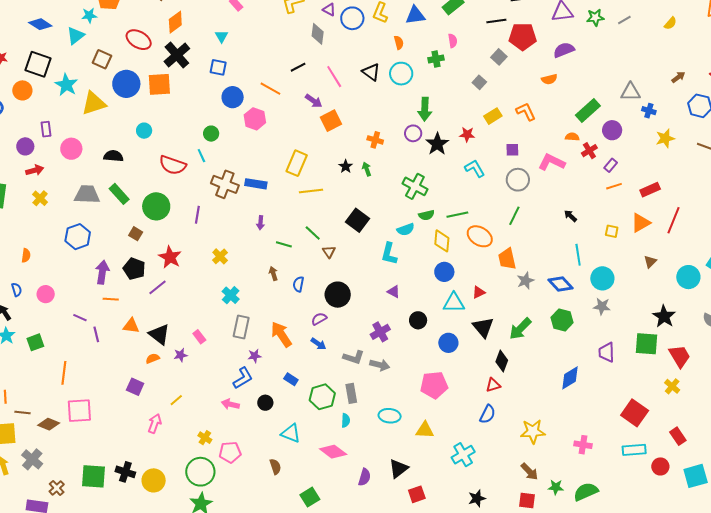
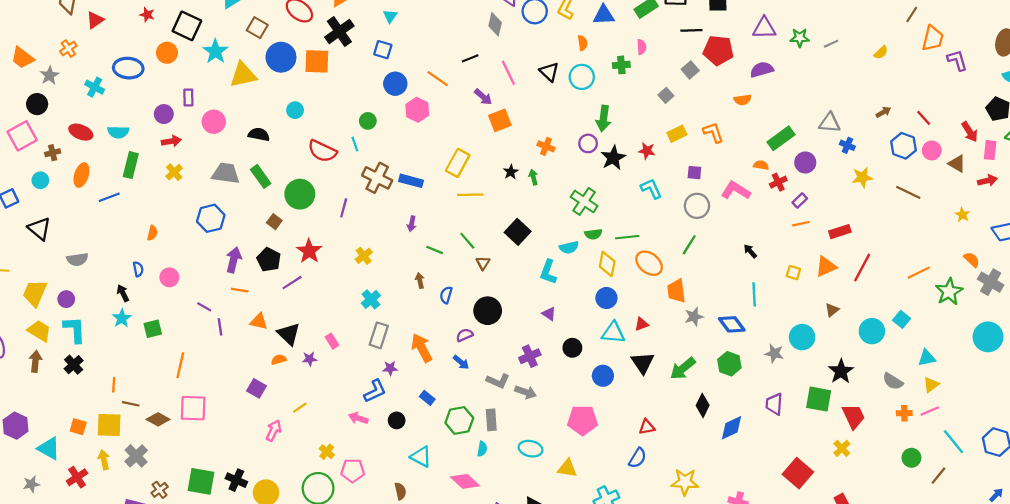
cyan circle: (602, 278) -> (802, 337), moved
black diamond: (502, 361) -> (703, 405), moved

